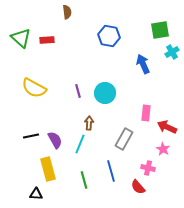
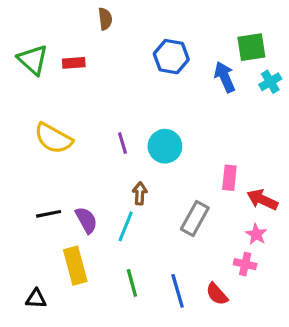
blue arrow: (143, 64) -> (225, 77), moved
pink cross: (148, 168) -> (245, 264), moved
blue line: (111, 171) -> (178, 291), moved
black triangle: (36, 194) -> (36, 299), moved

